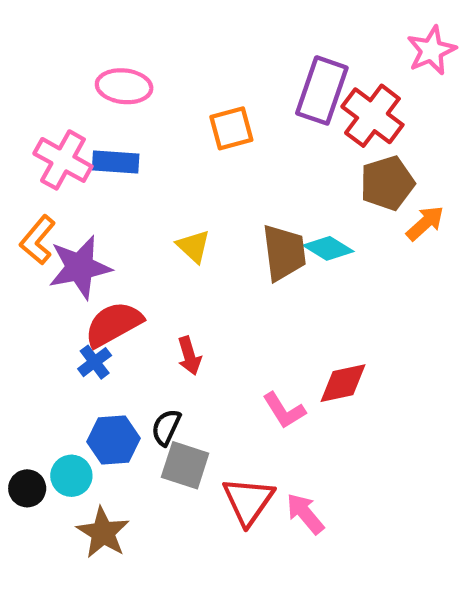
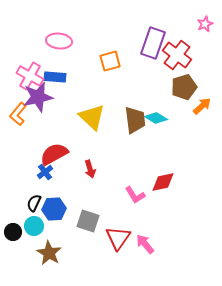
pink star: (431, 50) -> (205, 24), size x0.7
yellow triangle: (193, 246) -> (92, 117), size x1.6
purple star: (80, 267) -> (38, 97), moved
black semicircle: (166, 427) -> (34, 203), moved

